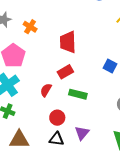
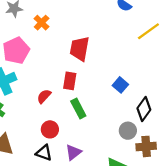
red rectangle: (65, 72) -> (70, 81), turned -63
green rectangle: (78, 94) -> (78, 108), turned 36

